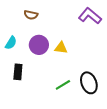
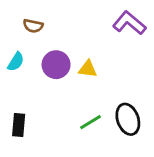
brown semicircle: (31, 15) -> (33, 26), moved
black rectangle: (18, 72) -> (19, 125), moved

